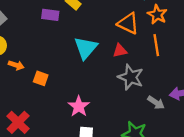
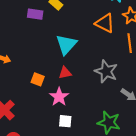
red triangle: (120, 51) -> (65, 73), moved
orange square: (41, 78) -> (38, 79), moved

